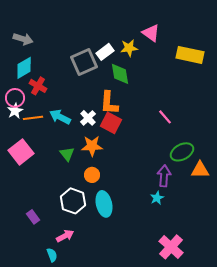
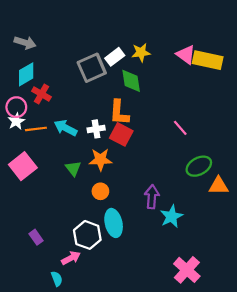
pink triangle: (151, 33) -> (186, 55), moved
white cross: (88, 118) -> (96, 129), turned 35
purple arrow: (164, 176) -> (152, 197), moved
cyan star: (157, 198) -> (172, 216), size x1.5
white hexagon: (73, 201) -> (87, 235), moved

